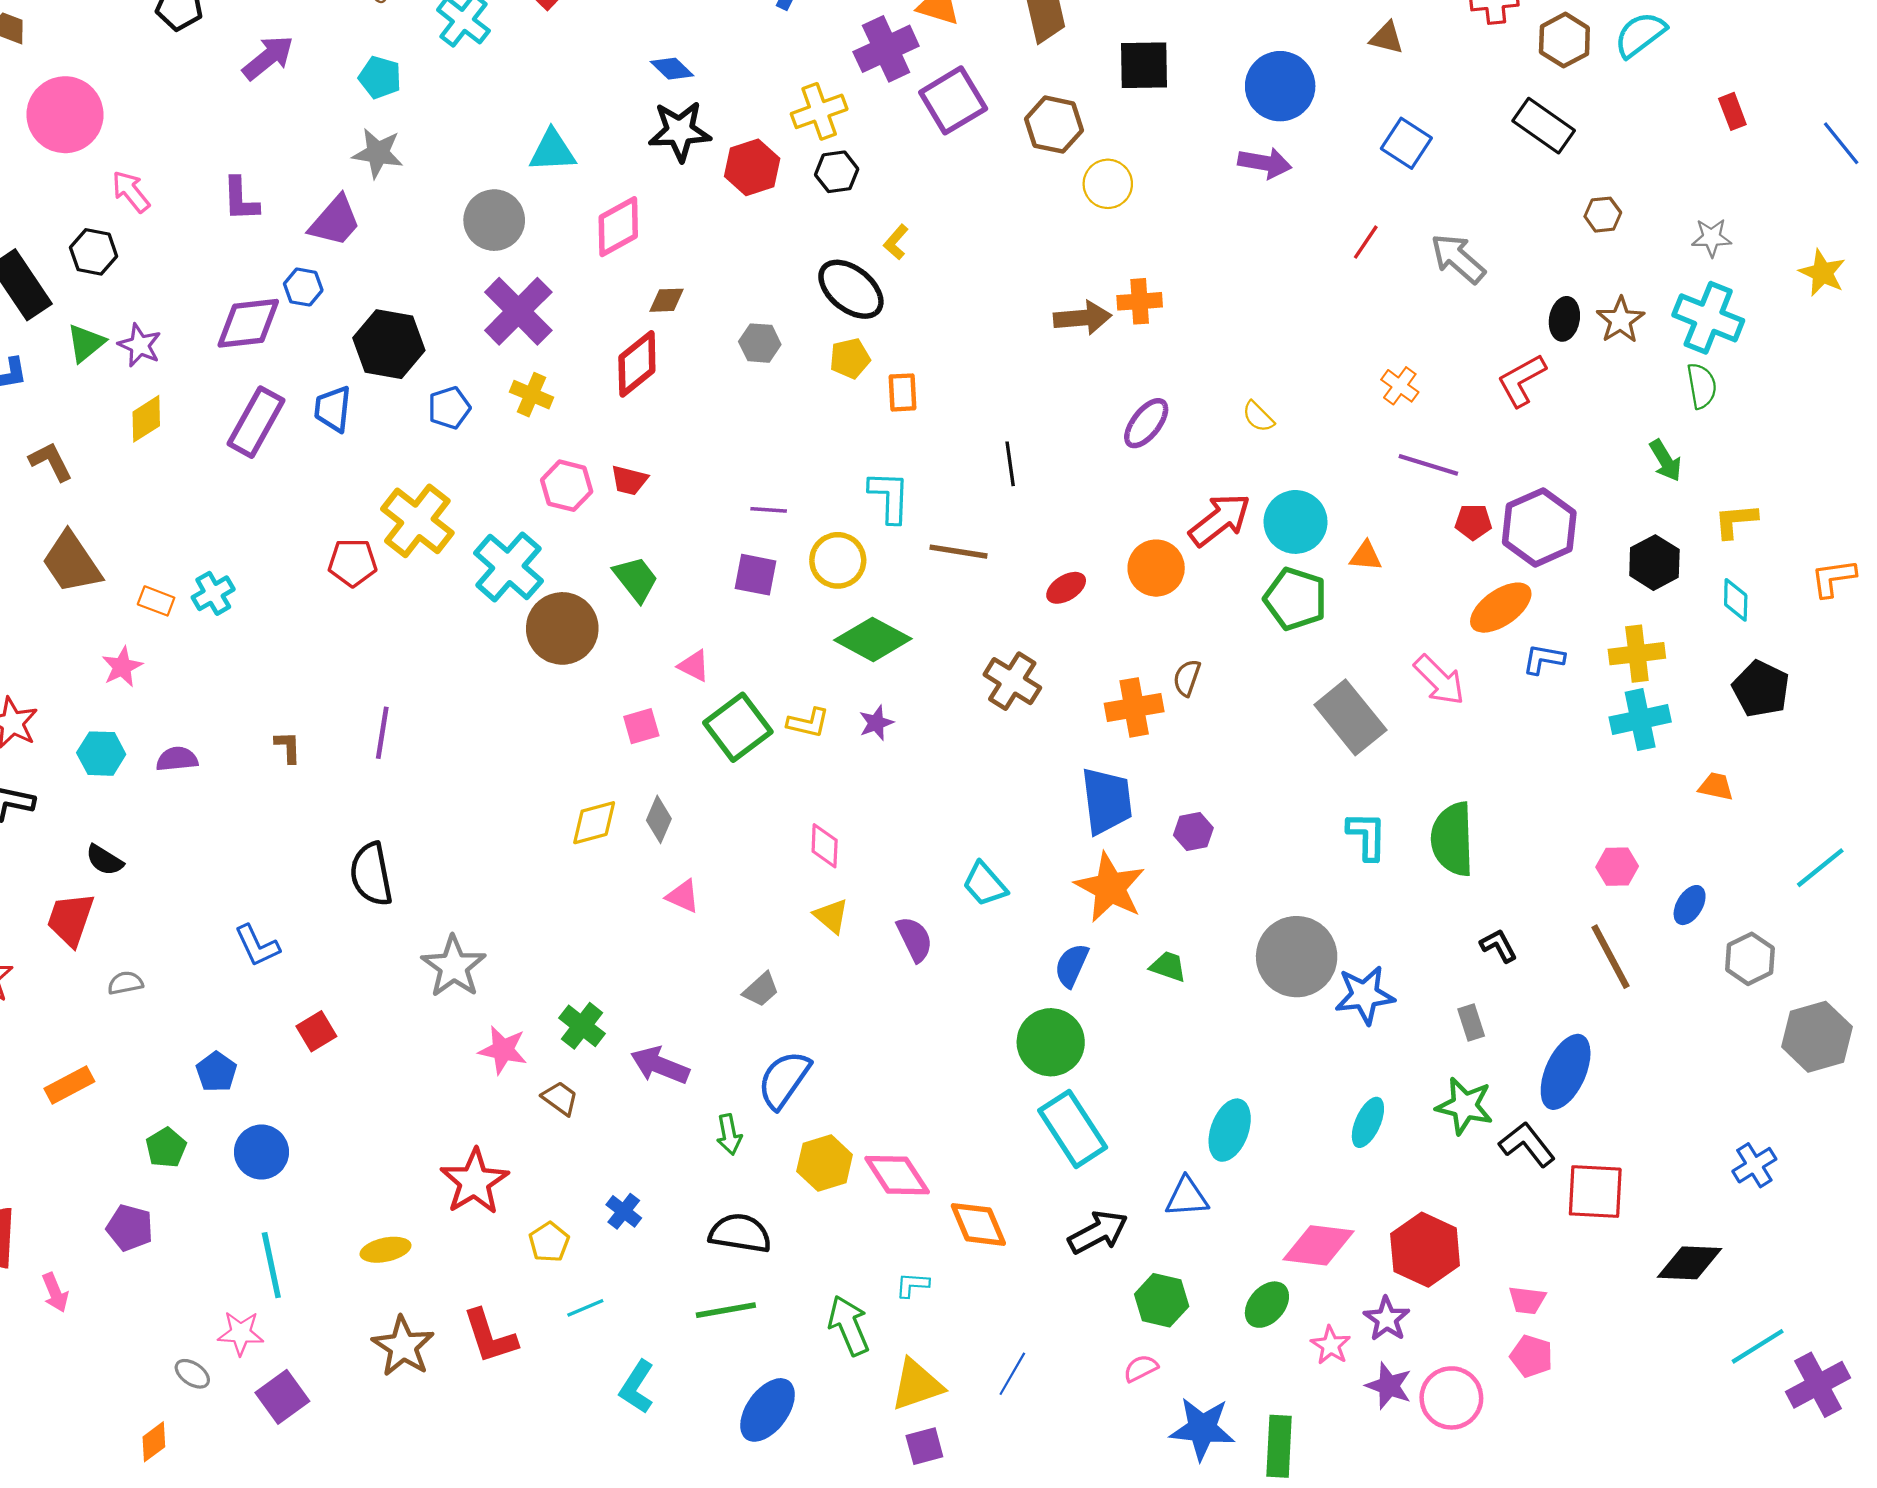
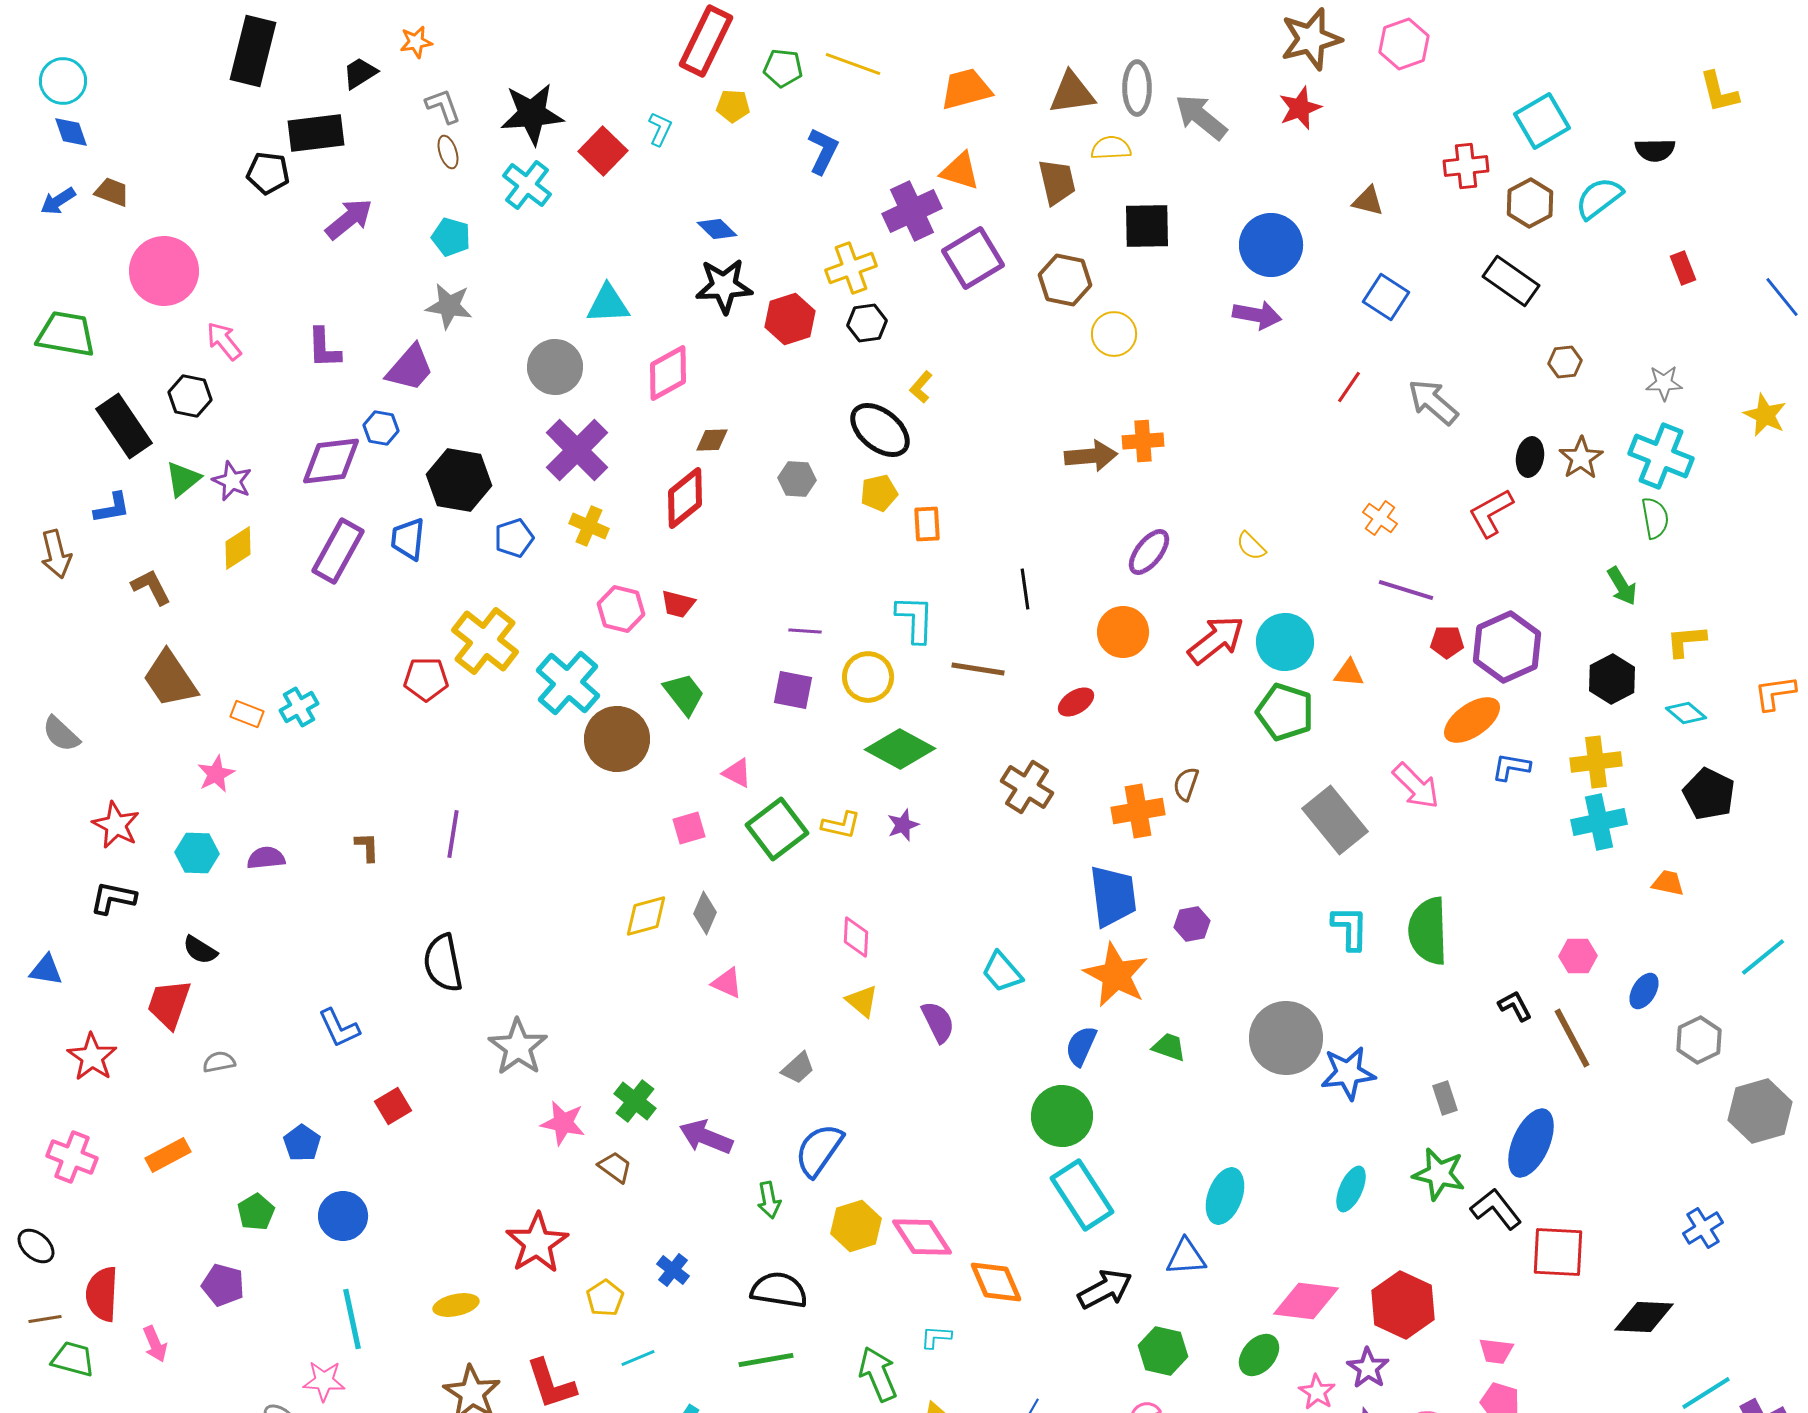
orange circle: (1156, 568) -> (1123, 632), moved
cyan diamond: (1736, 600) -> (1686, 713), turned -51
black L-shape: (1499, 946) -> (1515, 1006), moved

